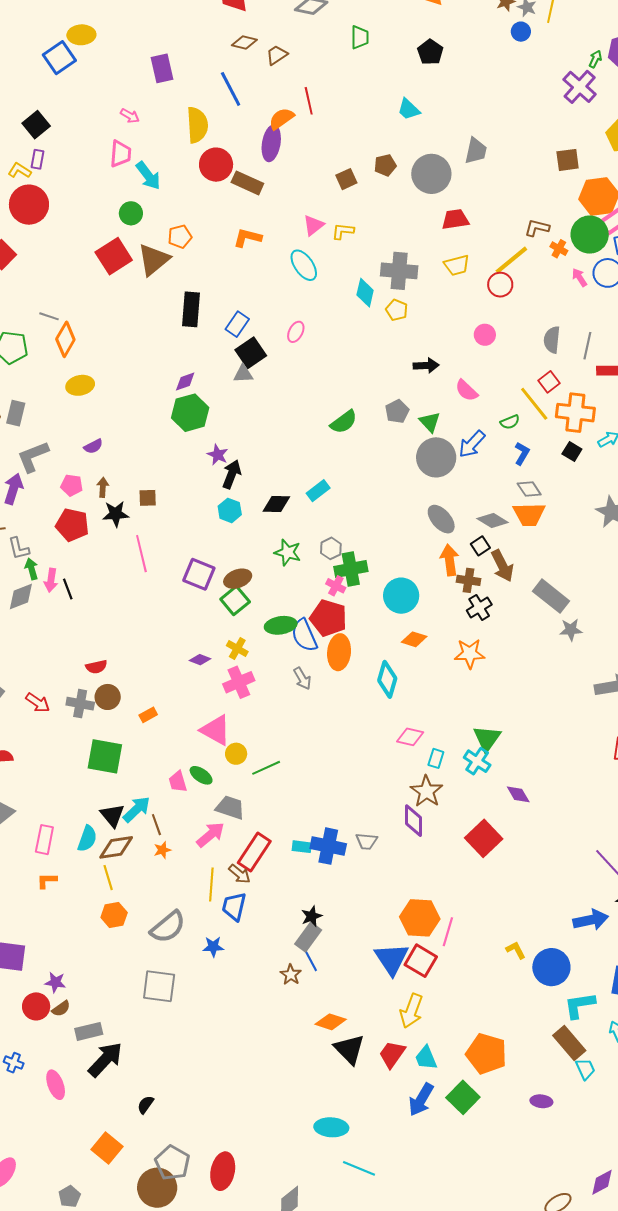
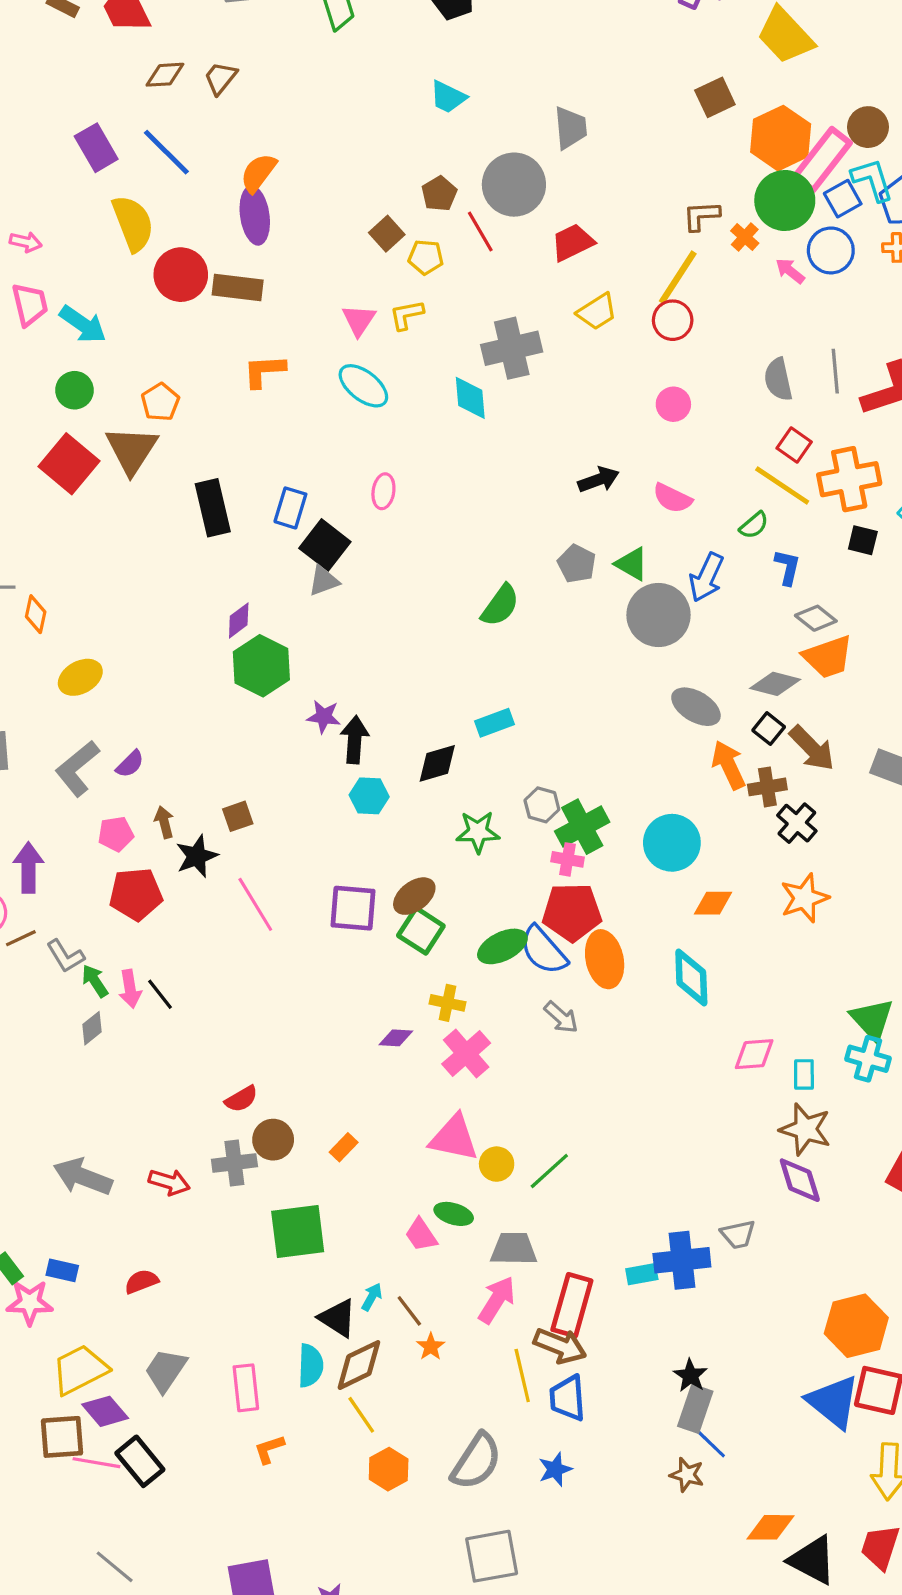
purple rectangle: (162, 68) -> (96, 148), moved
red line: (309, 101) -> (480, 231), moved
orange cross: (559, 249) -> (745, 237), turned 30
yellow pentagon: (397, 310) -> (426, 257), moved
orange diamond: (65, 339) -> (36, 614), size x0.7
gray L-shape: (33, 457) -> (77, 768), moved
cyan rectangle: (318, 491) -> (494, 723), turned 35
gray diamond: (21, 596) -> (92, 1028), size x0.7
cyan arrow: (137, 809) -> (372, 1297), size x0.6
brown arrow: (239, 874) -> (560, 1346), size x1.4

